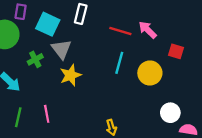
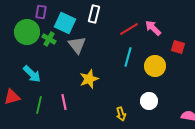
red line: (120, 31) -> (129, 29), turned -48
green cross: (35, 59) -> (49, 39), moved, turned -32
yellow star: (70, 75) -> (89, 79), moved
white circle: (170, 113) -> (149, 101), moved

